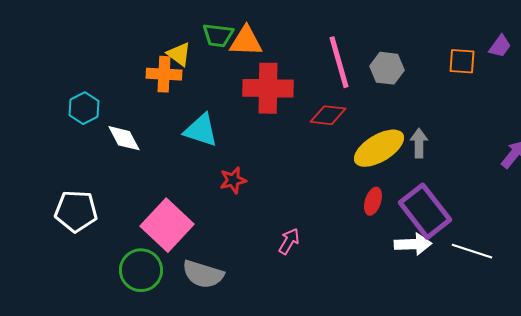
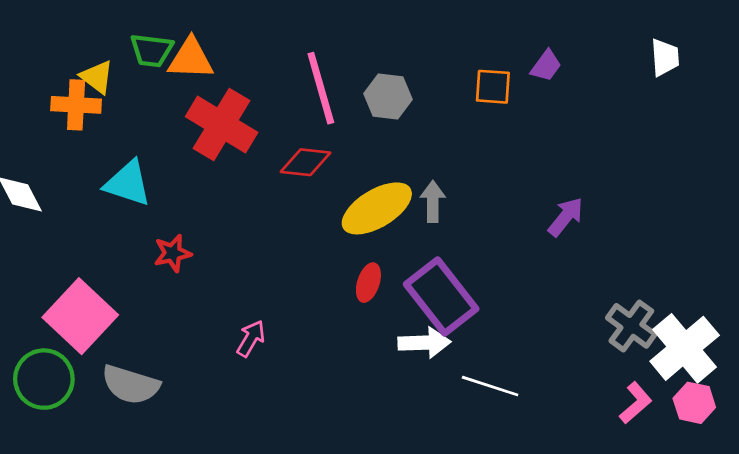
red cross: (268, 88) -> (222, 124), turned 30
white line: (472, 251) -> (490, 386), moved

